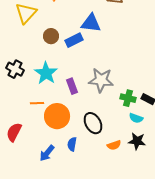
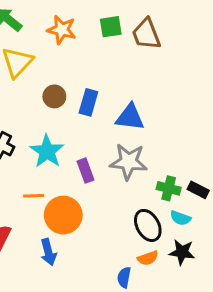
blue triangle: (91, 23) -> (130, 117), moved
blue rectangle: (74, 40) -> (88, 102), turned -48
black ellipse: (93, 123) -> (148, 225), moved
blue semicircle: (72, 144) -> (124, 277), moved
blue arrow: (47, 153) -> (48, 252), moved, turned -54

